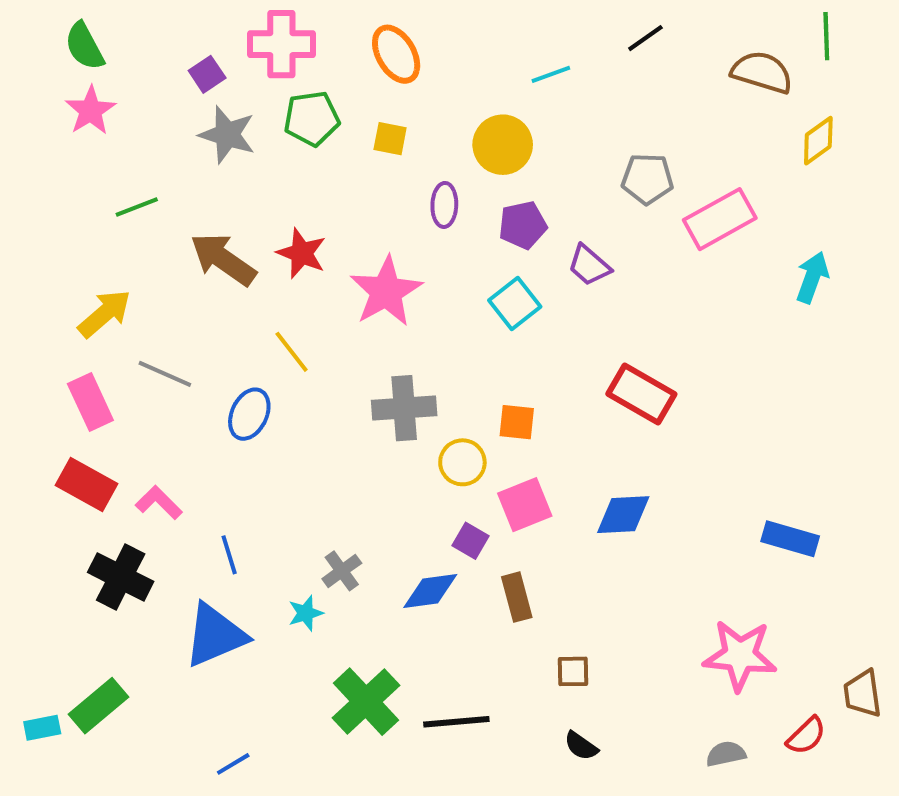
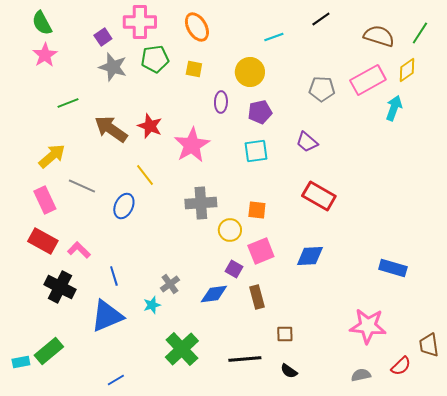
green line: (826, 36) -> (420, 33), moved, turned 35
pink rectangle: (720, 219) -> (368, 80), moved
purple trapezoid: (589, 265) -> (307, 142), moved
cyan arrow: (812, 277) -> (394, 108), moved
cyan square: (515, 304) -> (256, 151), turned 30
black line: (456, 722) -> (245, 359), moved

